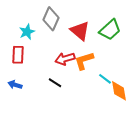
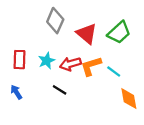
cyan star: (27, 32) -> (47, 61), moved
cyan line: (105, 79) -> (114, 71), moved
blue arrow: (15, 85) -> (16, 92), turned 40

